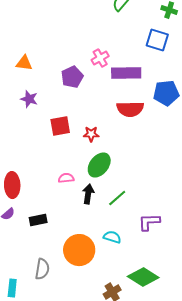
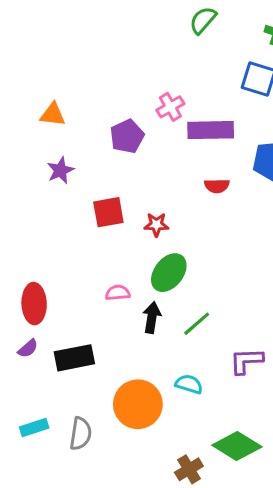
purple star: (29, 99) -> (60, 170), turned 30
red semicircle: (130, 109) -> (217, 186), size x0.6
black rectangle: (38, 220) -> (74, 358), size x1.4
cyan rectangle: (12, 288) -> (34, 427), moved, turned 66

